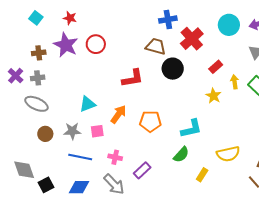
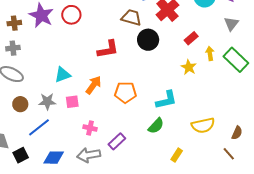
blue line: (80, 157) -> (39, 127), moved, turned -50
yellow rectangle: (202, 175) -> (177, 155), moved
gray arrow: (114, 184) -> (89, 155), turned 125

